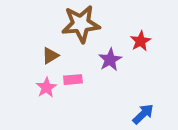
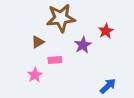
pink star: (46, 87) -> (35, 75), moved

